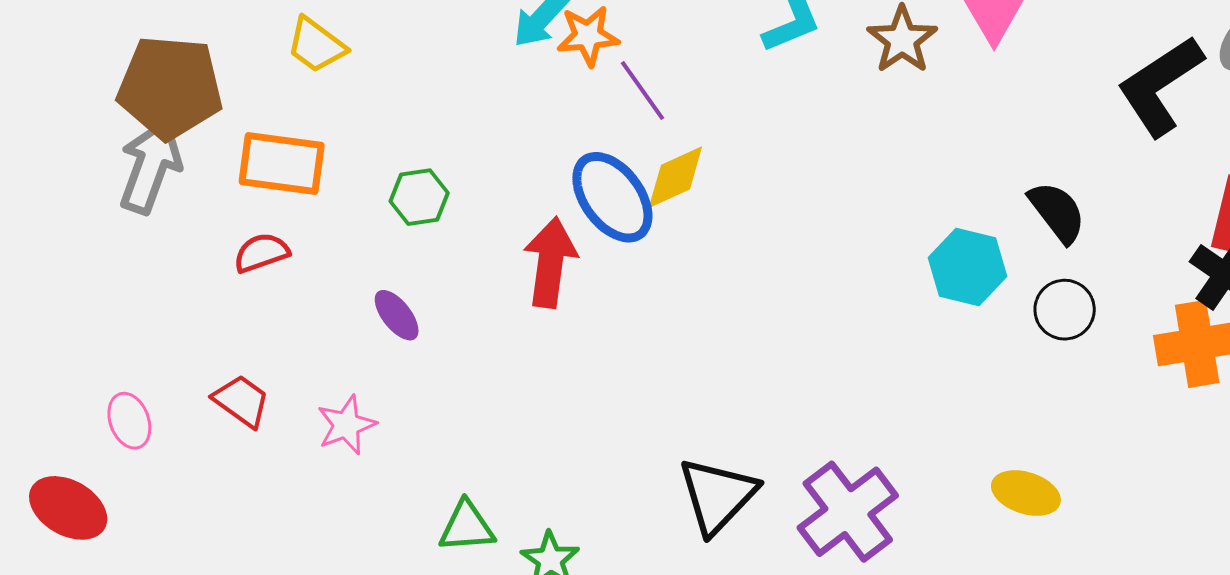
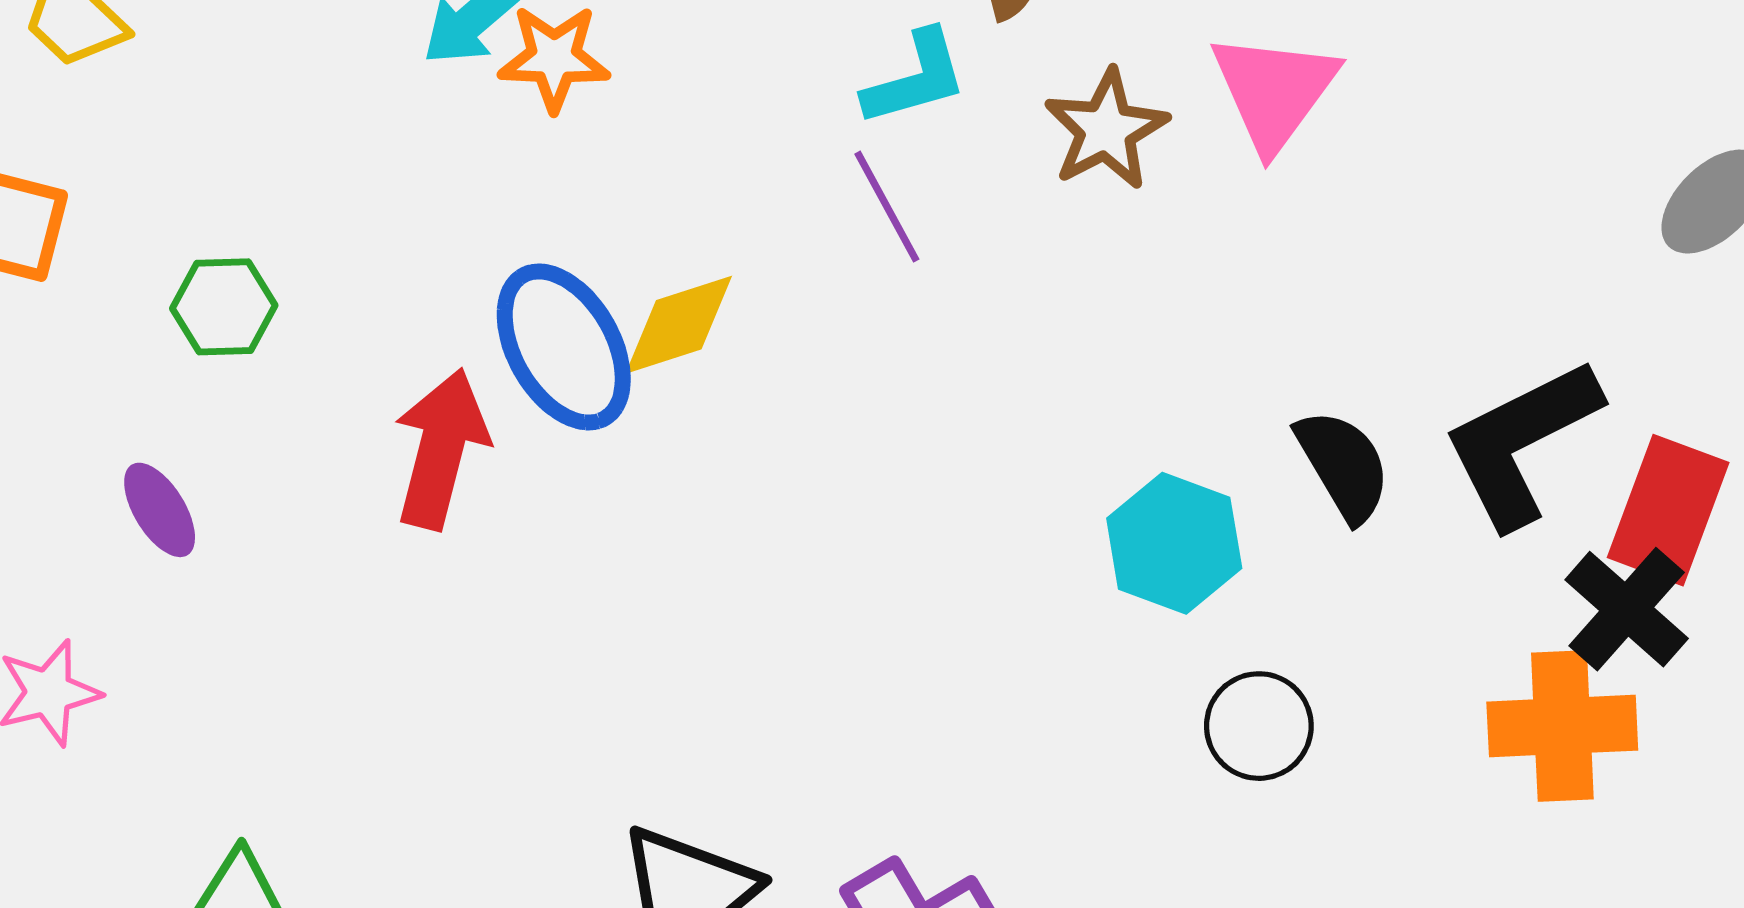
black L-shape: (1160, 86) -> (1521, 443), moved
purple line: (642, 90) -> (887, 207), moved
black circle: (1065, 310) -> (1259, 726), moved

